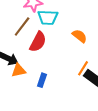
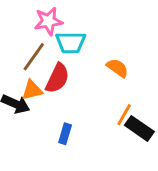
orange triangle: (19, 70) -> (32, 90), moved

